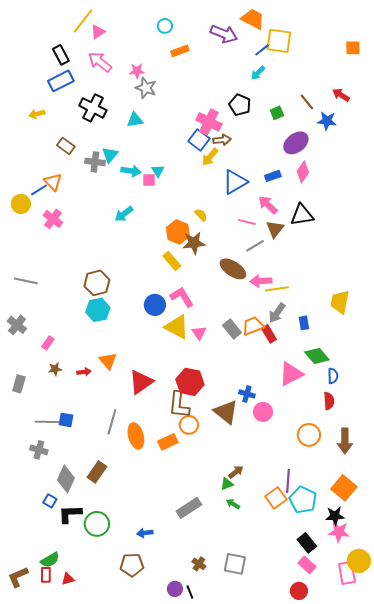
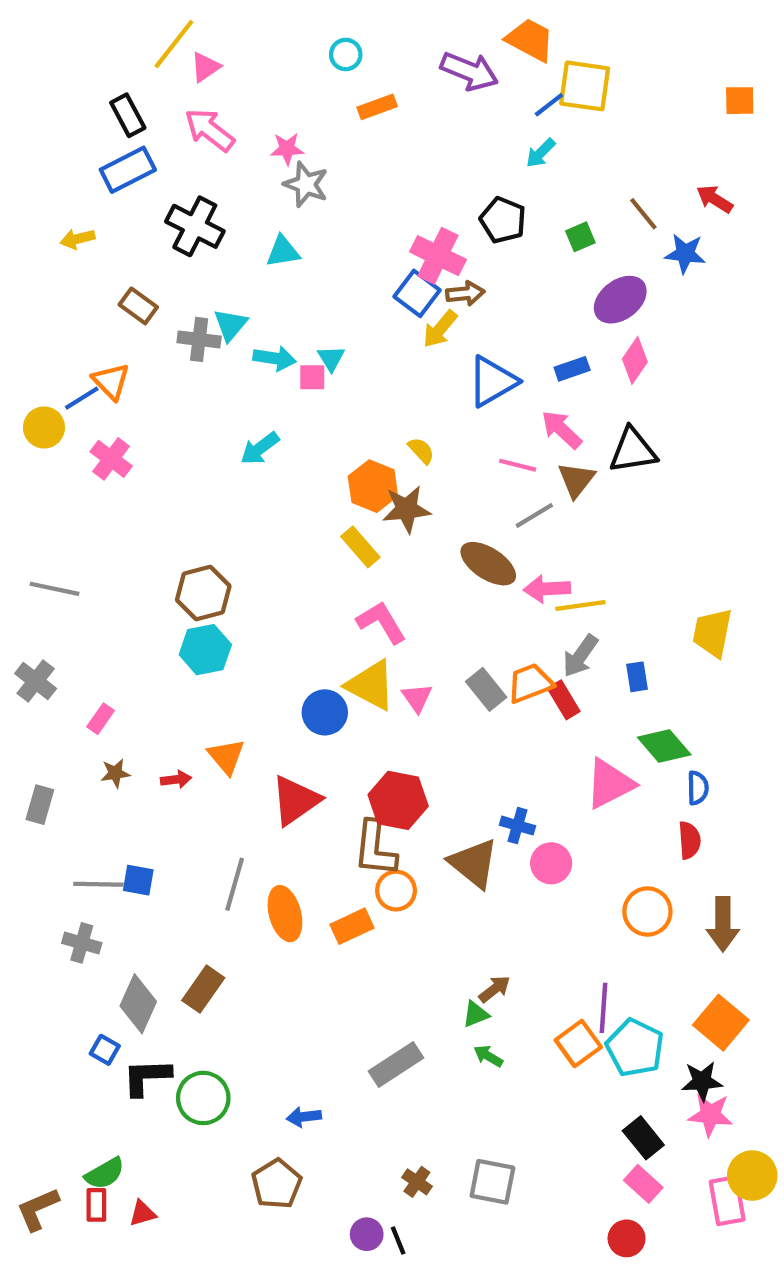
blue circle: (155, 305) -> (325, 712), moved
brown pentagon: (132, 565) -> (277, 1184), turned -30

